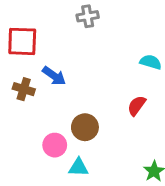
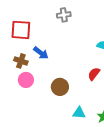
pink circle: (55, 145) -> (26, 80), moved
cyan triangle: (78, 167) -> (79, 113), moved

